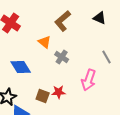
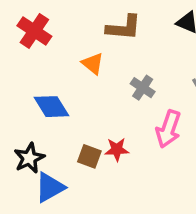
brown L-shape: (63, 21) -> (124, 28), turned -135
gray cross: (62, 57) -> (143, 88), moved

